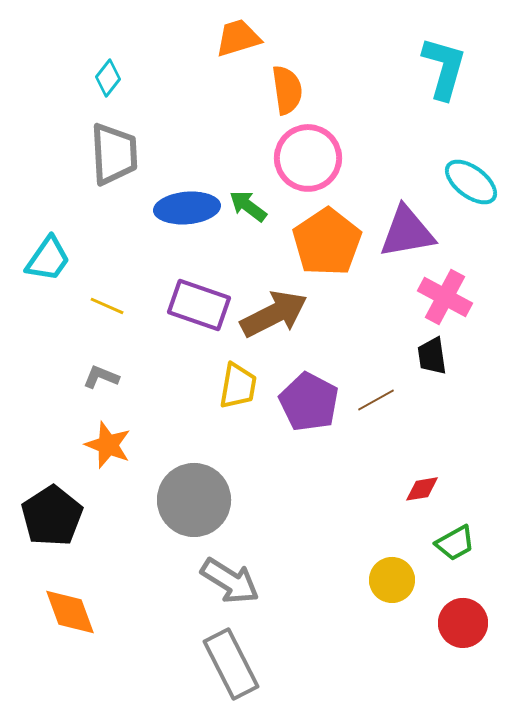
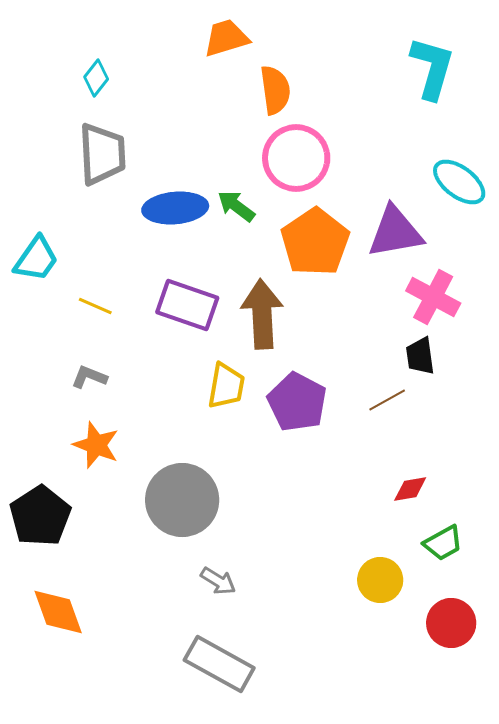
brown arrow: (274, 314) -> (262, 314), turned -66
brown line: (376, 400) -> (387, 400), moved
gray arrow: (230, 581) -> (218, 581), size x0.6
gray rectangle: (231, 664) -> (219, 664), turned -34

